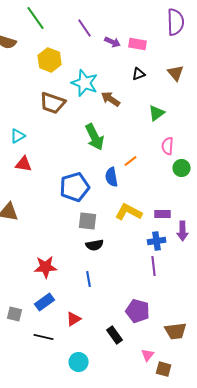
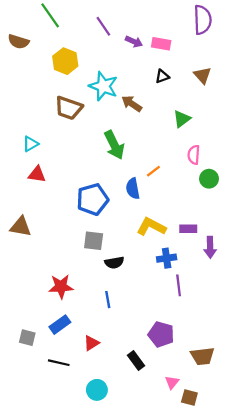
gray square: (88, 221) -> (94, 241), moved
blue cross: (157, 241) -> (167, 258), moved

